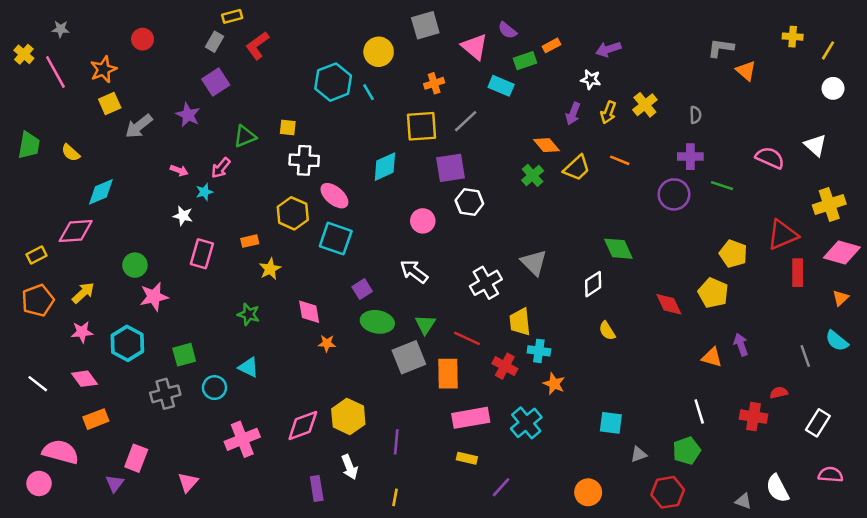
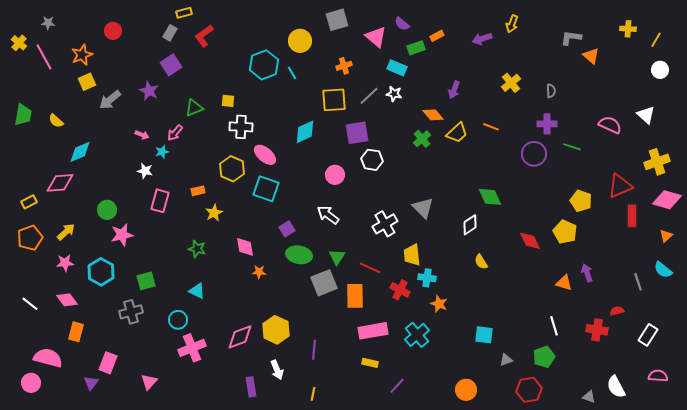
white star: (591, 80) -> (394, 94), moved
yellow arrow: (608, 112) -> (512, 24), moved
cyan circle: (214, 388) -> (178, 320), moved
orange rectangle: (96, 419) -> (76, 332), turned -54

